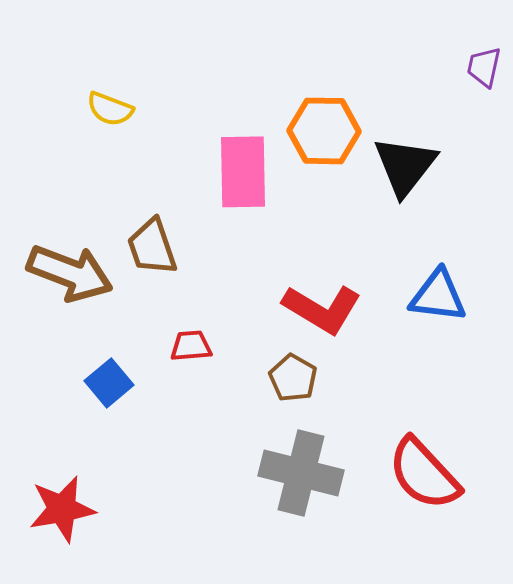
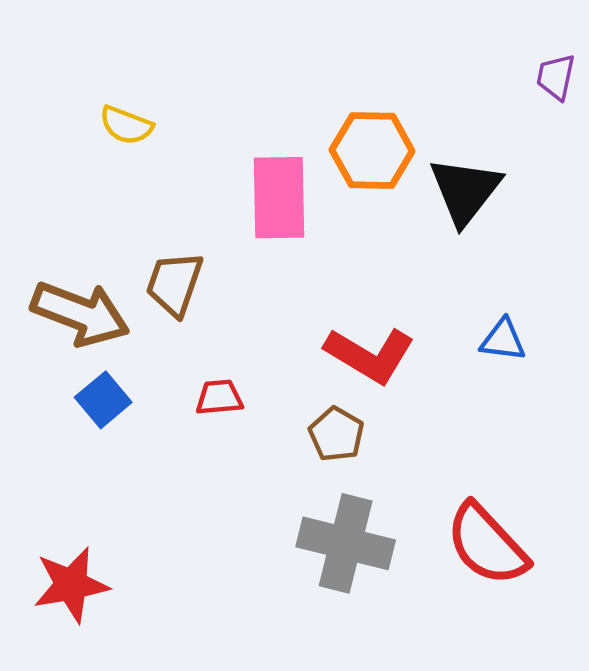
brown trapezoid: (152, 247) -> (174, 284), turned 38
blue triangle: (438, 296) -> (503, 340), size x0.7
blue square: (109, 383) -> (103, 400), moved

